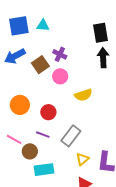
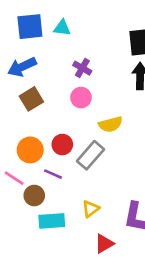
brown square: (40, 65) -> (31, 99), moved
orange circle: (20, 105) -> (30, 150), moved
gray rectangle: (71, 136) -> (91, 155), moved
yellow triangle: (82, 159) -> (91, 209), moved

